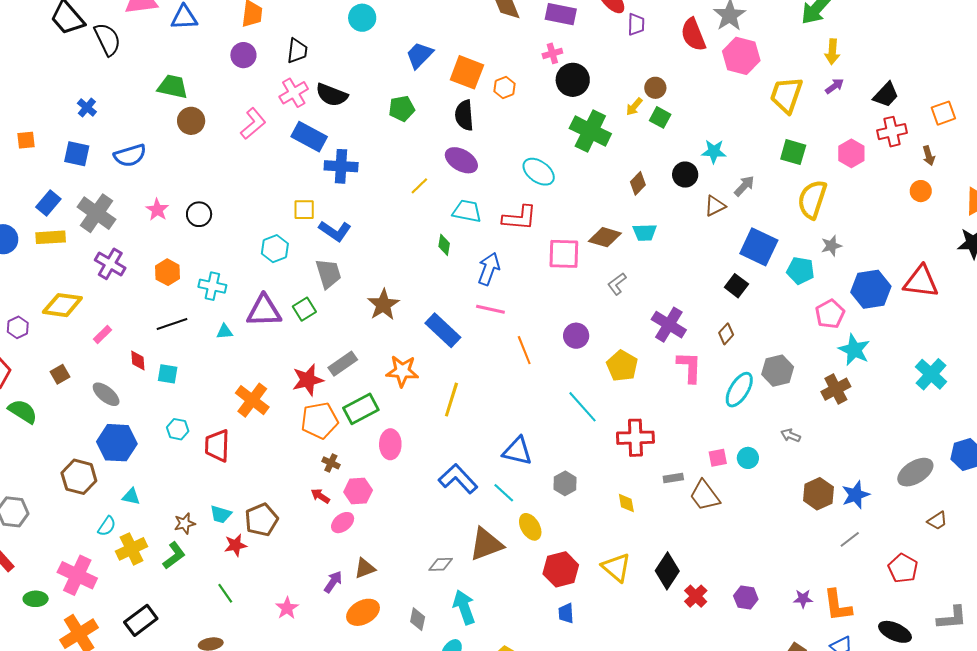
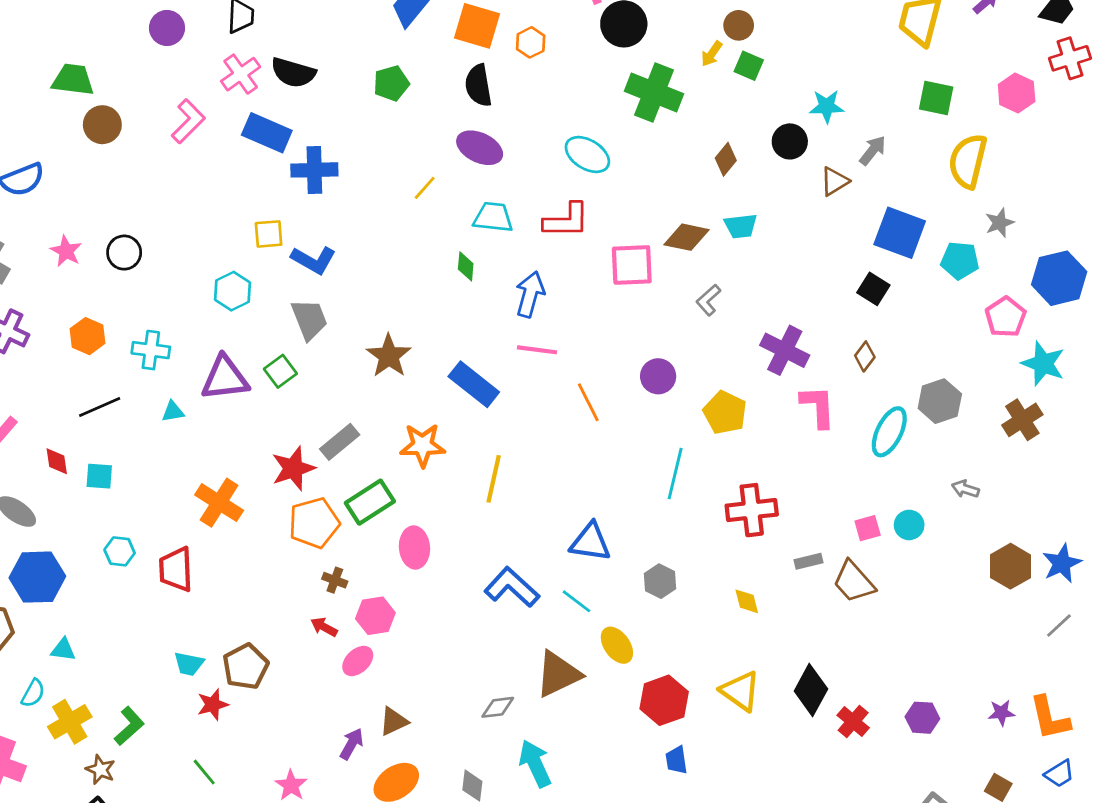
cyan line: (582, 407) -> (675, 474), turned 60
brown star: (185, 523) -> (100, 770), moved, turned -30

